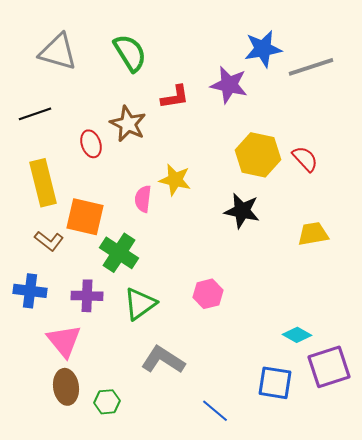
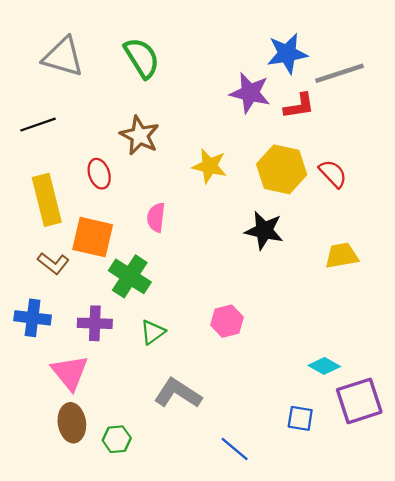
red L-shape: (175, 97) -> (299, 106), moved
red ellipse: (91, 144) -> (99, 174), moved
yellow star: (175, 180) -> (210, 166), moved
green triangle: (140, 304) -> (153, 332), size x0.7
blue square: (275, 383) -> (300, 418), size x0.7

